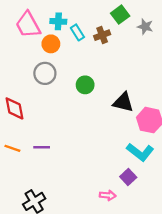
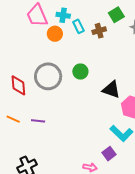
gray circle: (45, 73) -> (48, 76), moved, size x1.4

